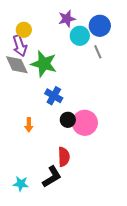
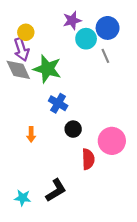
pink circle: (85, 123) -> (112, 141), moved
red semicircle: (64, 157) -> (88, 159), moved

